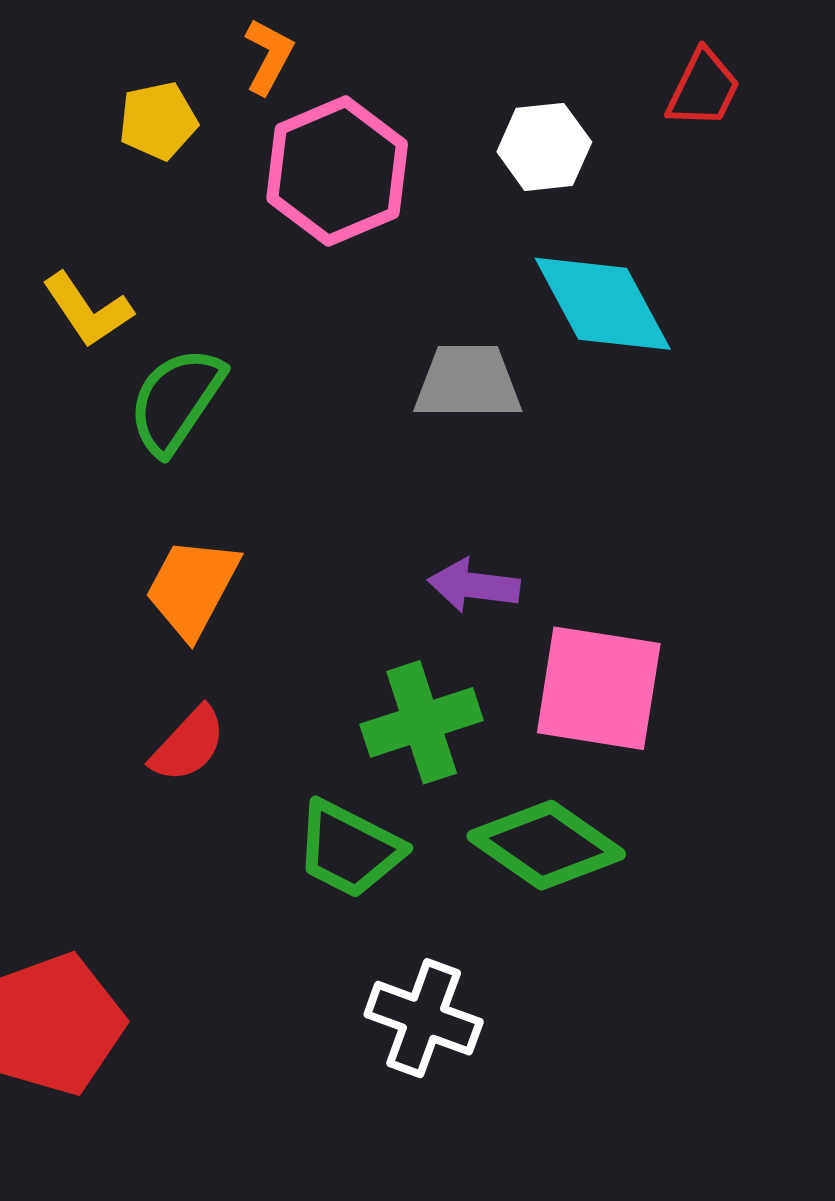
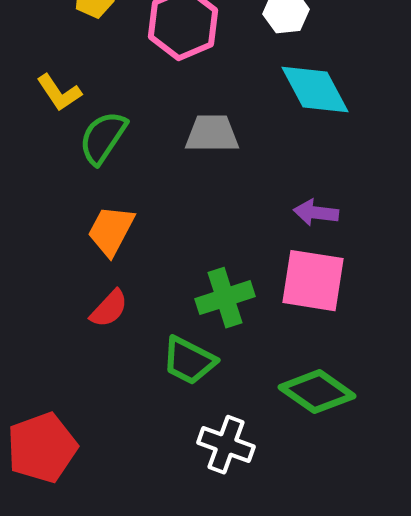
gray trapezoid: (468, 382) -> (212, 134), moved
purple arrow: (474, 586) -> (316, 213), moved
green diamond: (546, 845) -> (317, 392), moved

